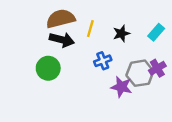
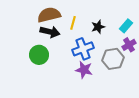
blue cross: (103, 61) -> (83, 49), size x1.5
purple cross: (157, 68) -> (129, 45), moved
purple star: (121, 87) -> (84, 70), moved

